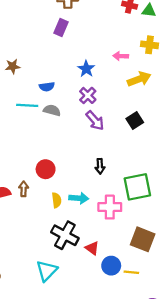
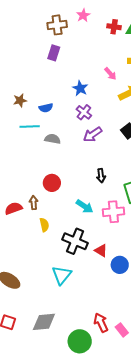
pink arrow: (121, 56) -> (110, 74), turned -128
brown star: (13, 66) -> (20, 100), moved
gray semicircle: (52, 110) -> (52, 139), moved
purple arrow: (95, 121) -> (93, 134), turned 102
cyan arrow: (79, 198) -> (85, 206), turned 36
yellow semicircle: (57, 200) -> (44, 225), moved

